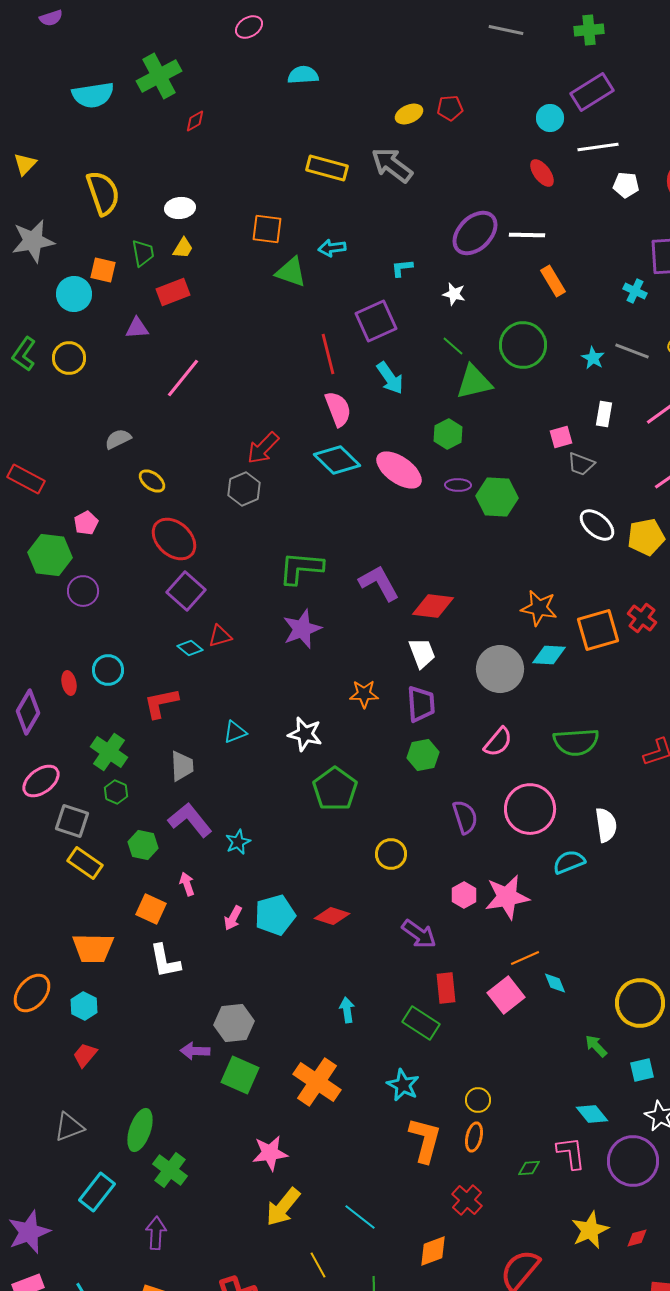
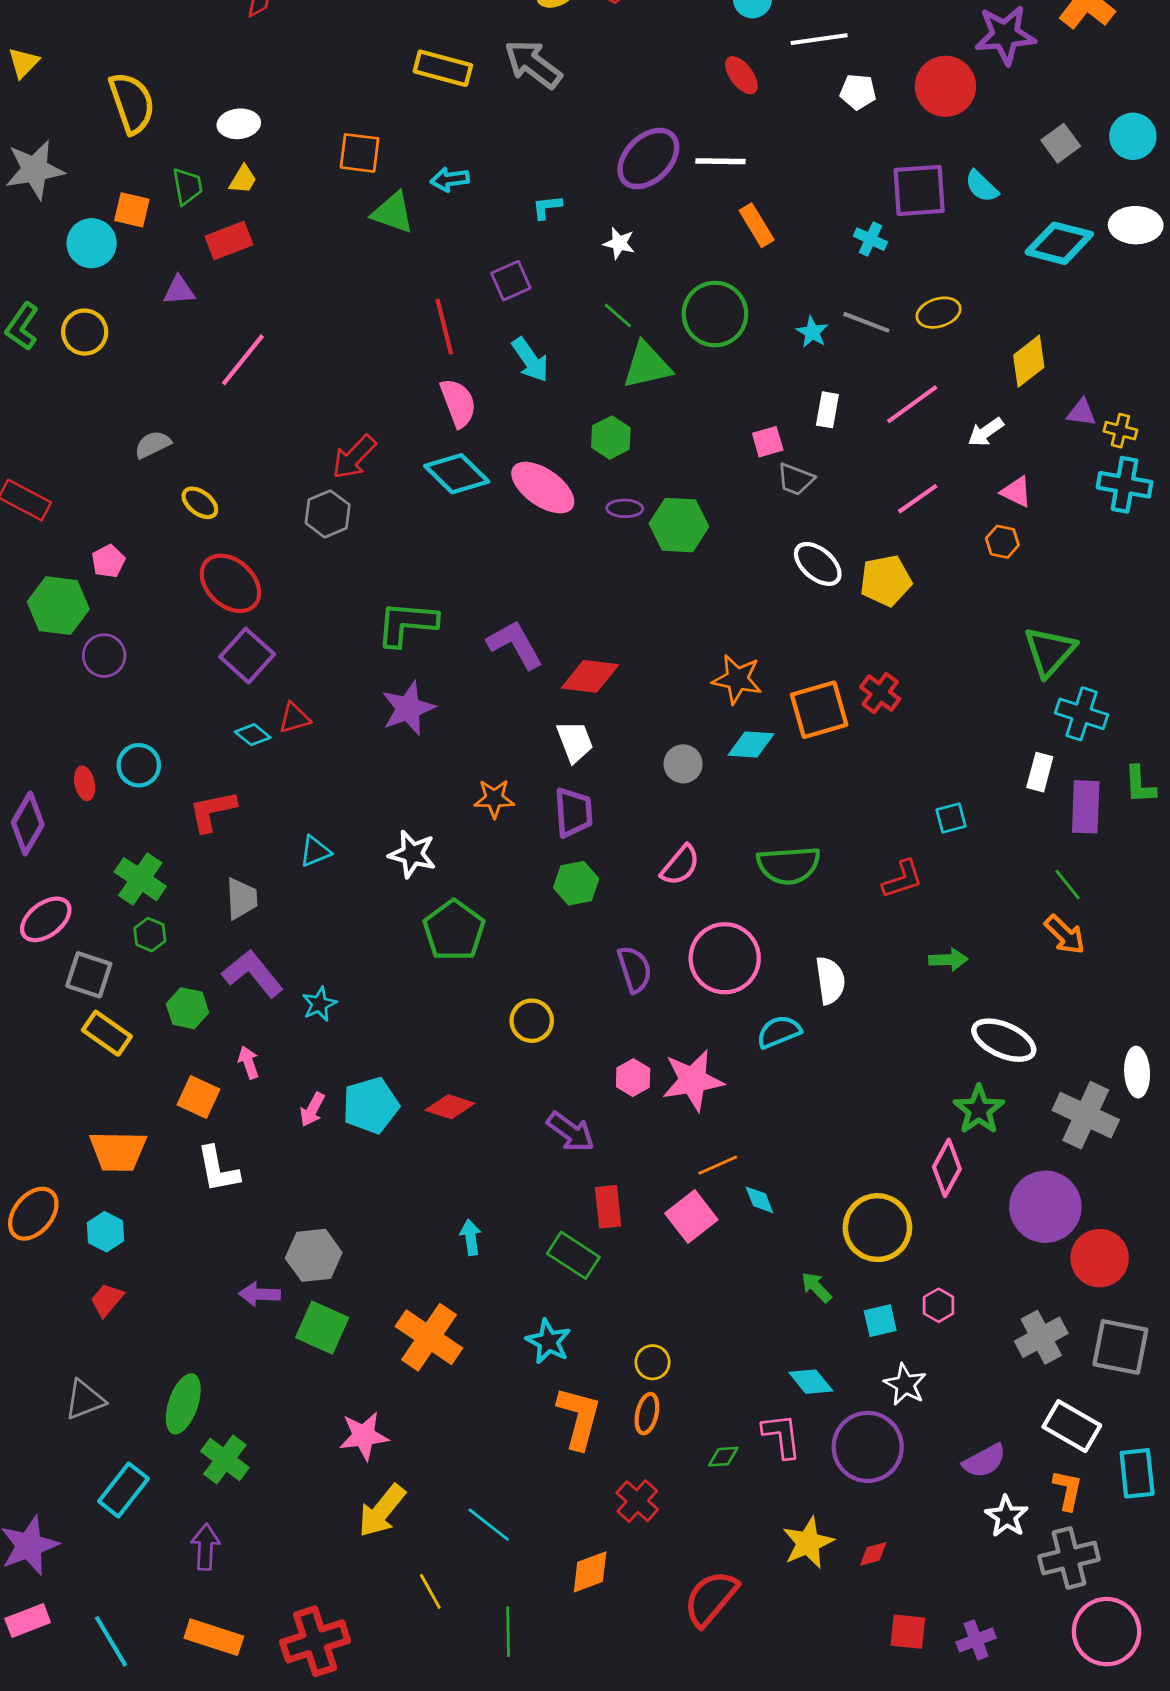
purple square: (376, 321) -> (511, 281), size x0.7
gray circle: (500, 669) -> (683, 764), size x0.6

